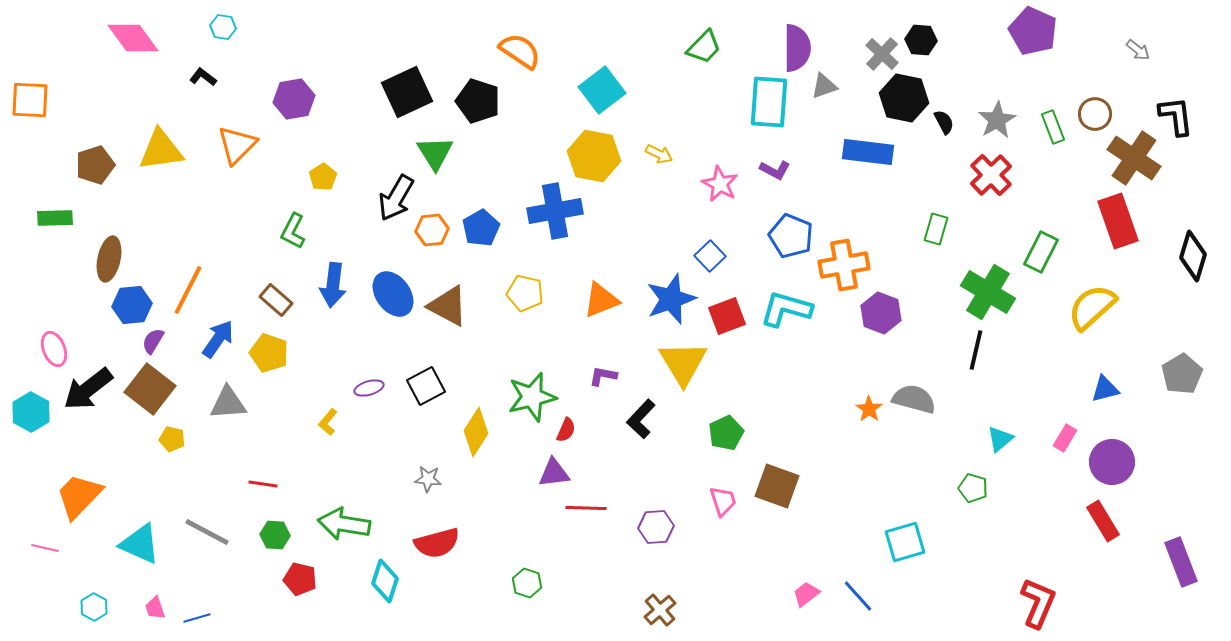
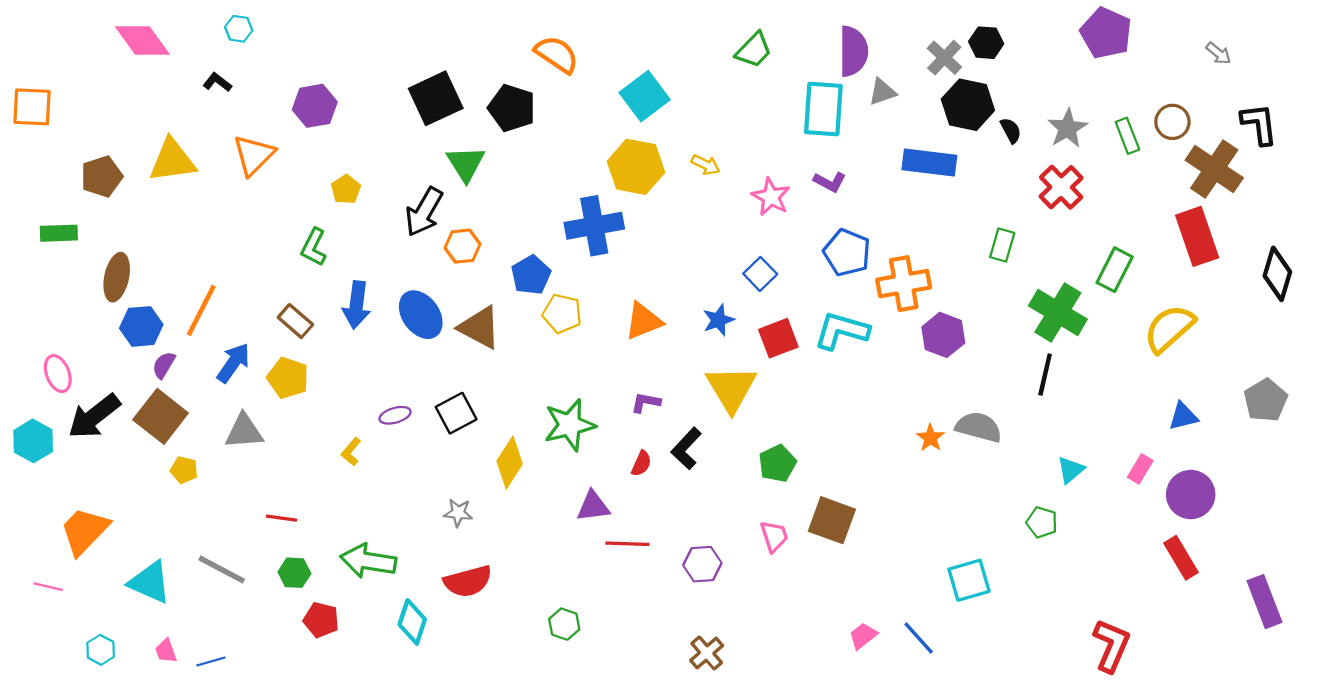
blue pentagon: (481, 228) -> (531, 275), moved
blue star: (671, 299) -> (718, 320), size x0.6
red semicircle: (566, 430) -> (641, 463), moved

